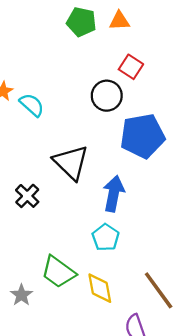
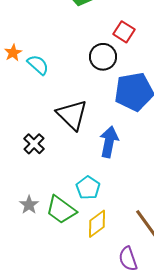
cyan pentagon: (106, 237) -> (88, 188), moved
yellow diamond: (100, 288) -> (97, 224), turned 64
gray star: (21, 295) -> (29, 205), moved

